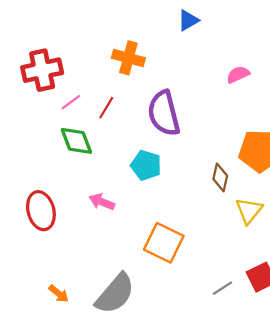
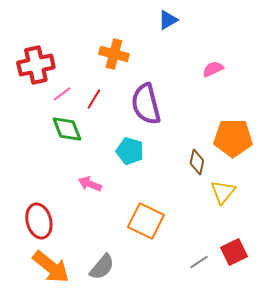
red ellipse: (41, 211) -> (39, 221), moved
orange arrow: (59, 294) -> (51, 267), size x2.0
gray semicircle: (115, 294) -> (102, 267), size x0.7

